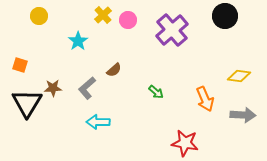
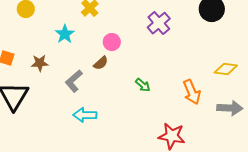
pink circle: (128, 20) -> (112, 42), moved
purple cross: (172, 30) -> (159, 23), size x0.7
brown star: (53, 88) -> (40, 63), moved

